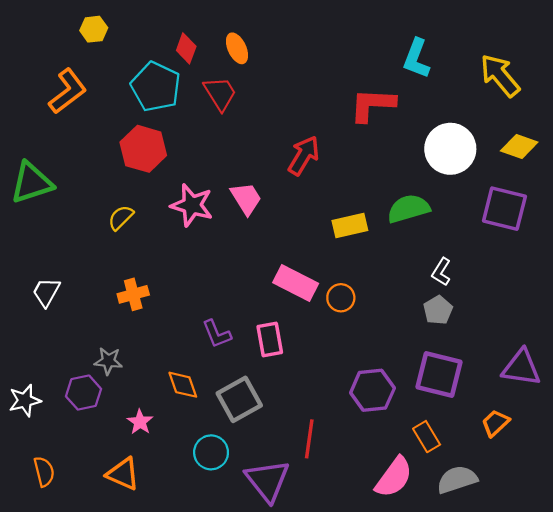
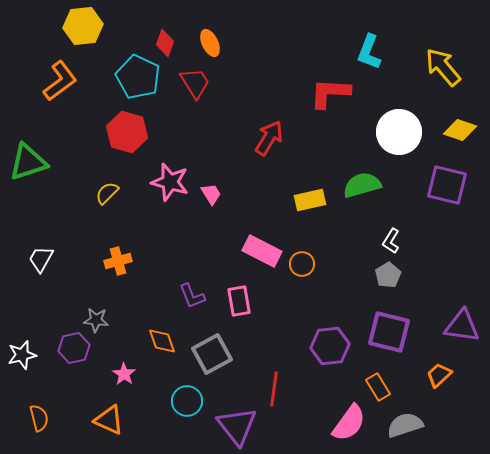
yellow hexagon: (94, 29) -> (83, 26), size x1.6
pink trapezoid: (246, 198) -> (211, 194), moved, size x0.7

